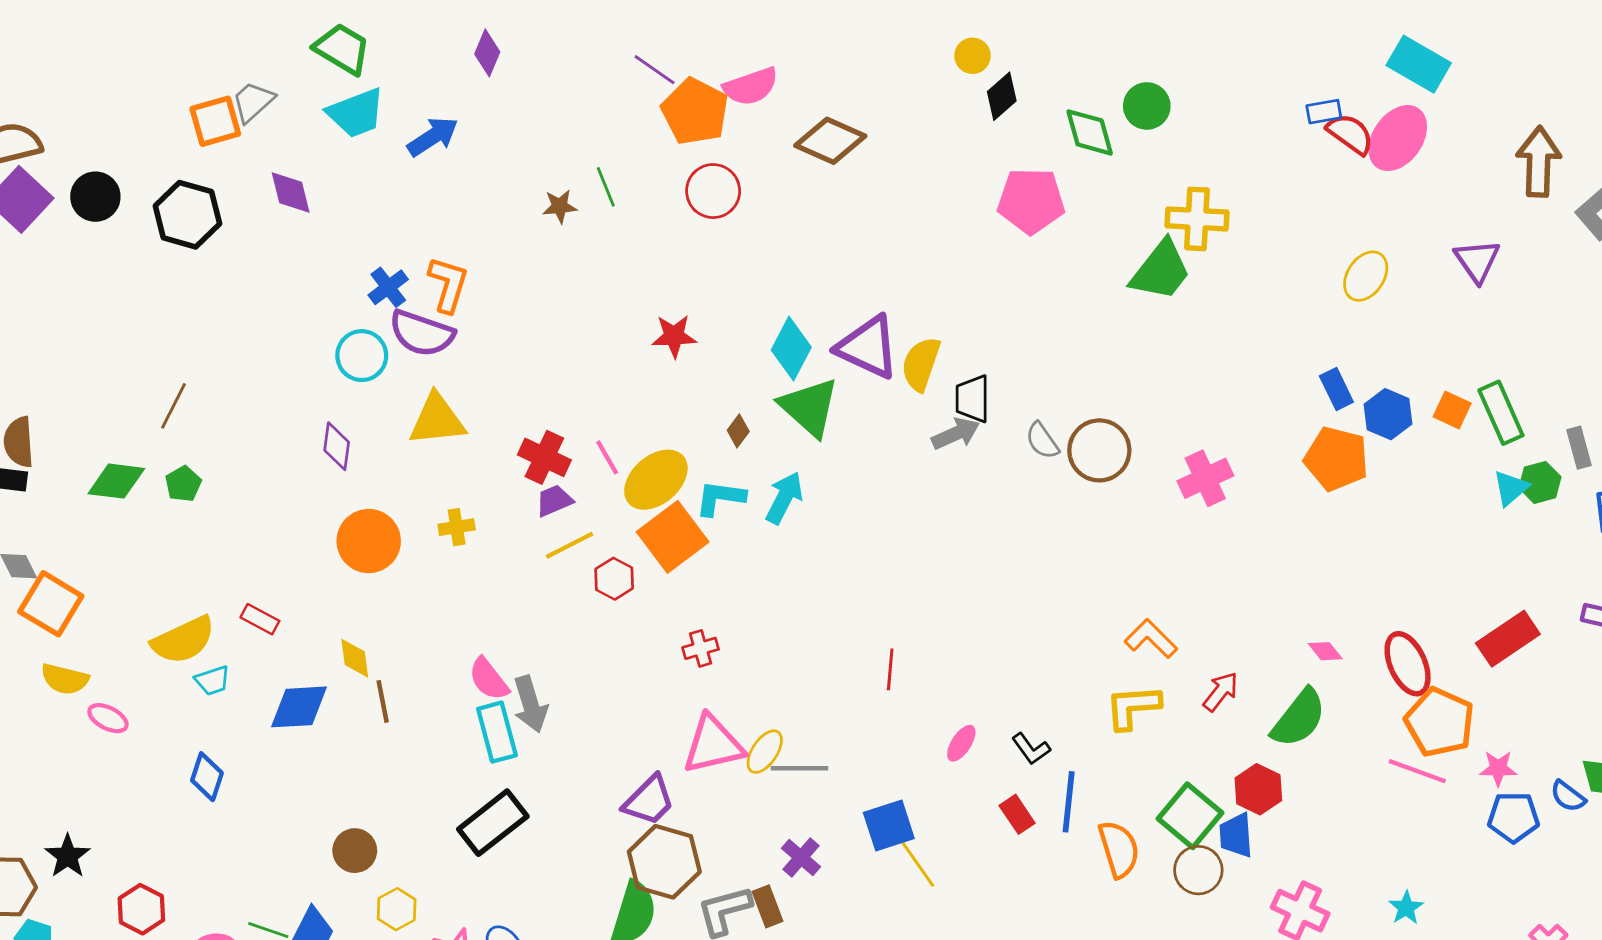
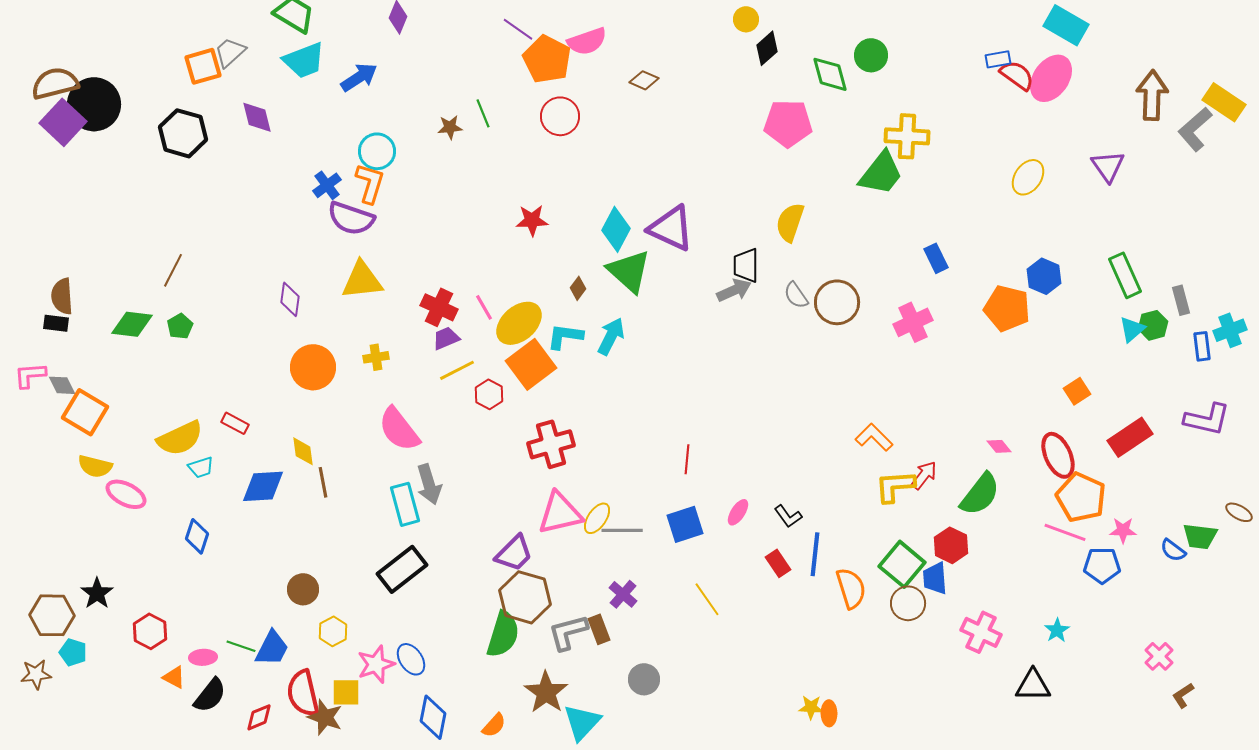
brown diamond: (830, 141) -> (644, 80), size x0.6
black circle: (95, 197) -> (94, 104), moved, size x1.5
cyan circle: (362, 356) -> (377, 151), moved
yellow semicircle: (921, 364) -> (790, 222), moved
blue rectangle: (1336, 389) -> (936, 258), moved
orange square: (1452, 410) -> (1077, 391), moved, turned 32
red cross: (701, 648) -> (551, 444), size x1.8
pink semicircle: (489, 679) -> (399, 429), moved, size x1.4
yellow L-shape: (1133, 707) -> (895, 486), moved
pink ellipse: (108, 718) -> (126, 494), size x1.4
blue pentagon: (1513, 817) -> (1102, 565), moved
blue square: (889, 825) -> (685, 524), moved

